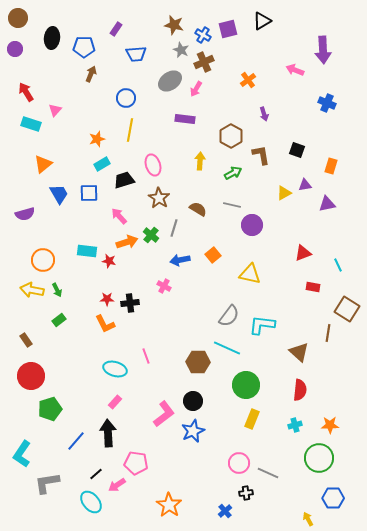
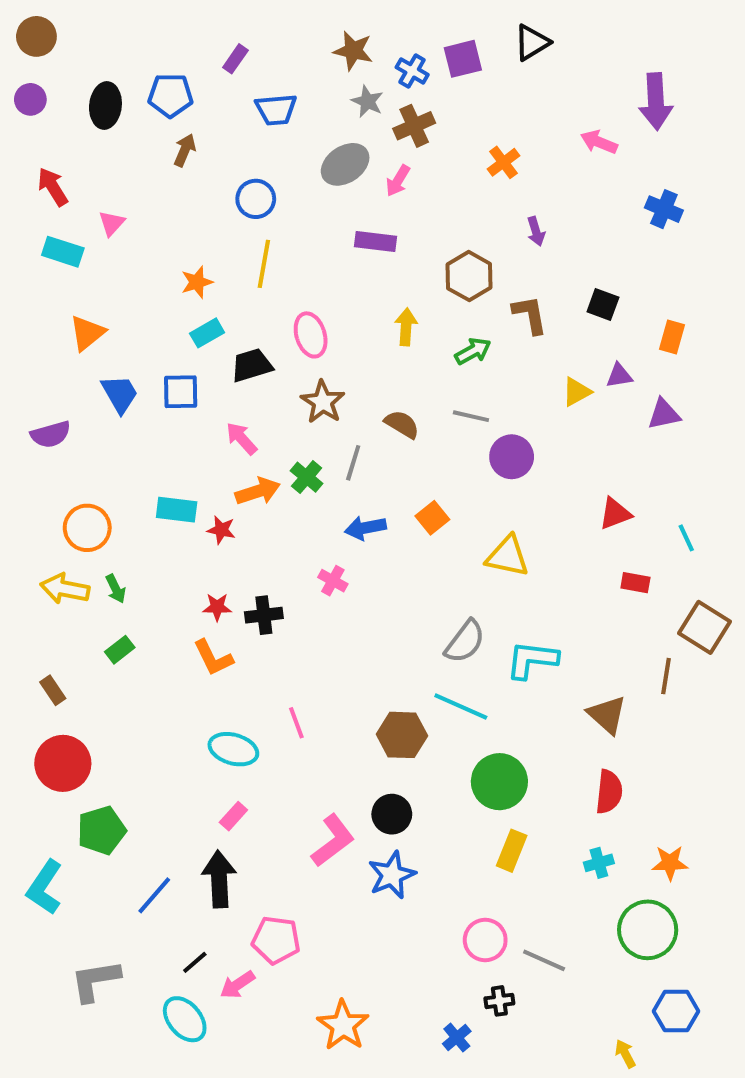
black ellipse: (52, 38) -> (105, 105), moved
cyan L-shape: (22, 454) -> (45, 887), moved

